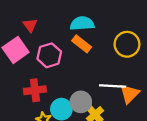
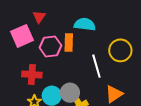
orange rectangle: (82, 44) -> (69, 43), moved, turned 42
white line: (113, 86) -> (96, 66), moved, turned 60

